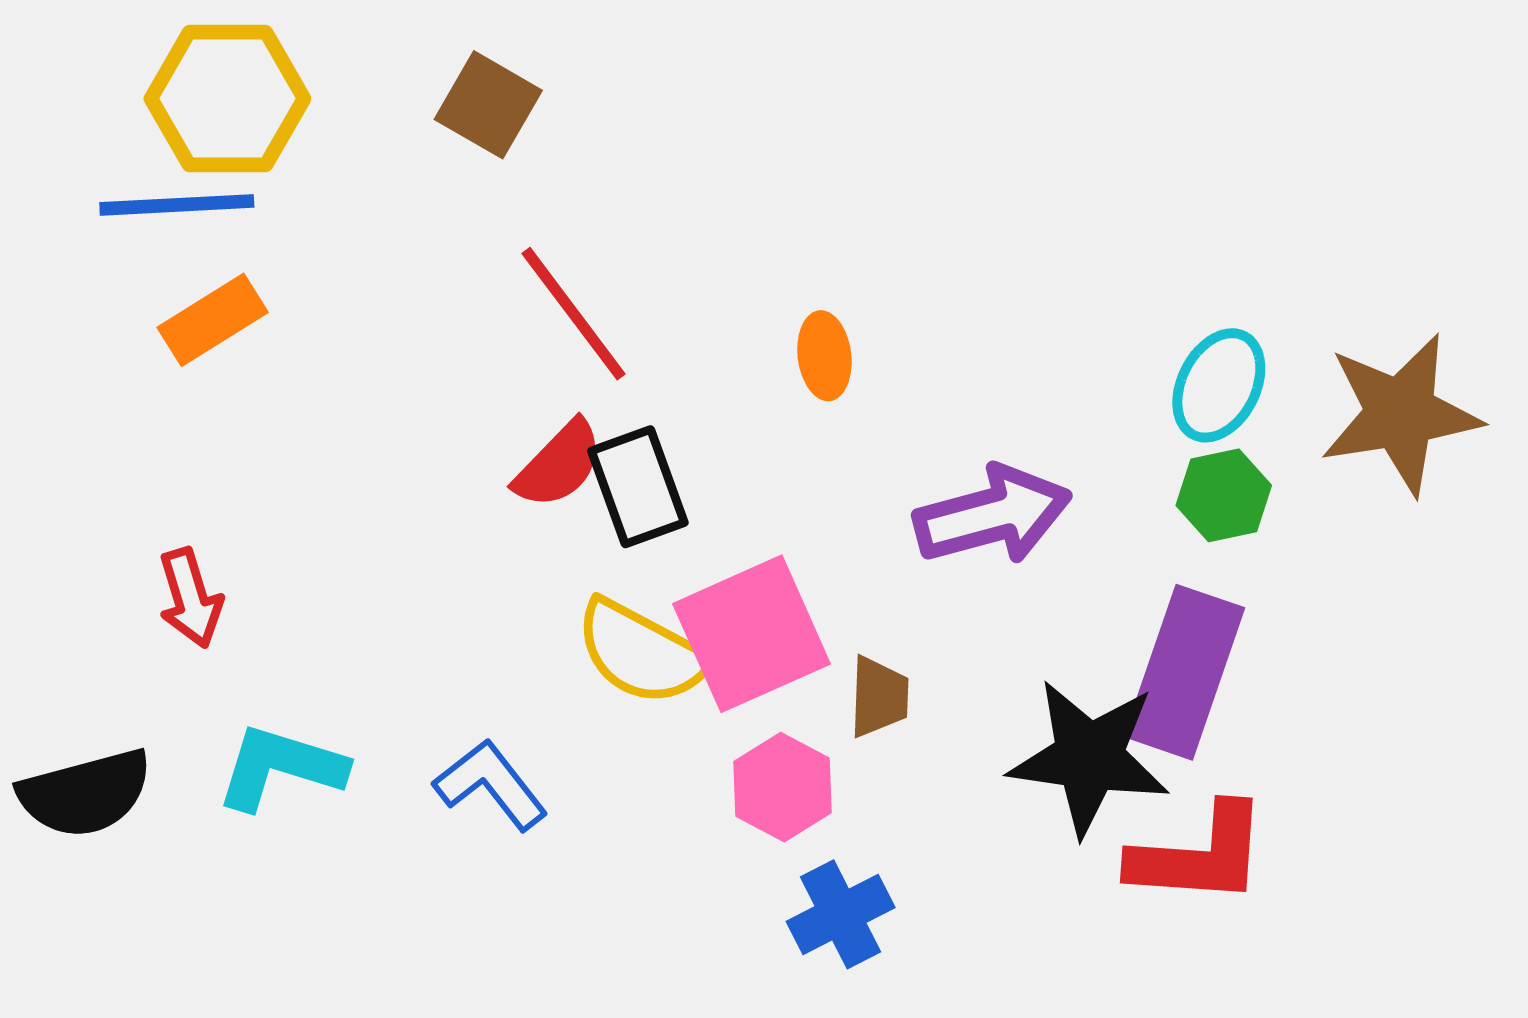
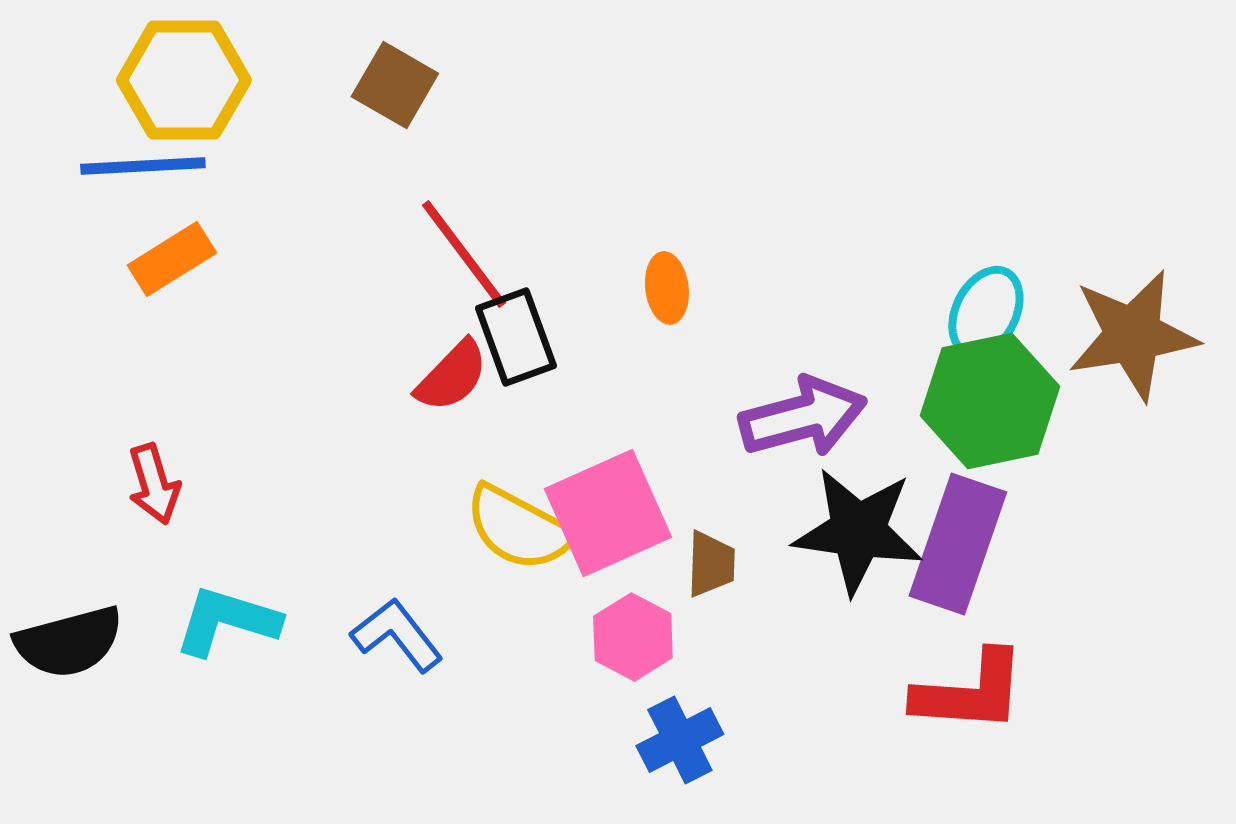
black rectangle: (638, 487) -> (516, 337), moved
green hexagon: (1224, 495) -> (990, 401), size x1.8
black star: (1089, 757) -> (858, 531), moved

